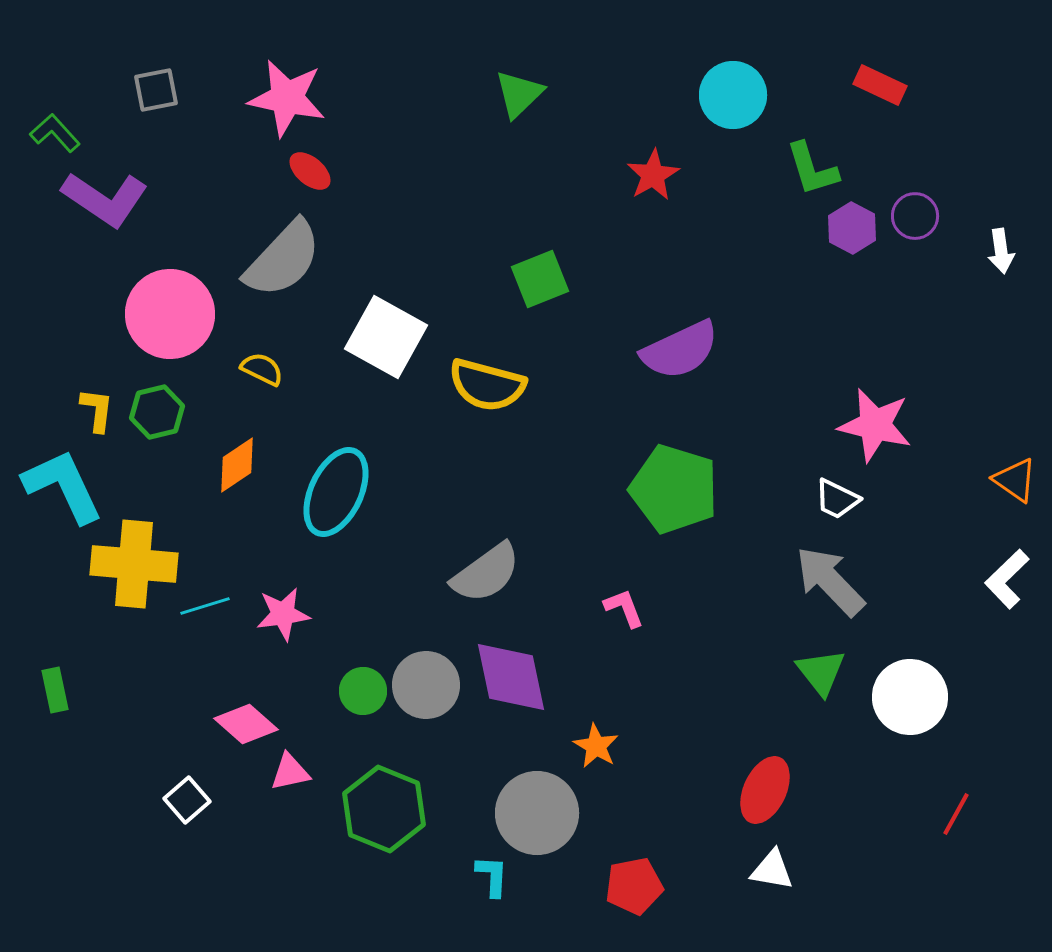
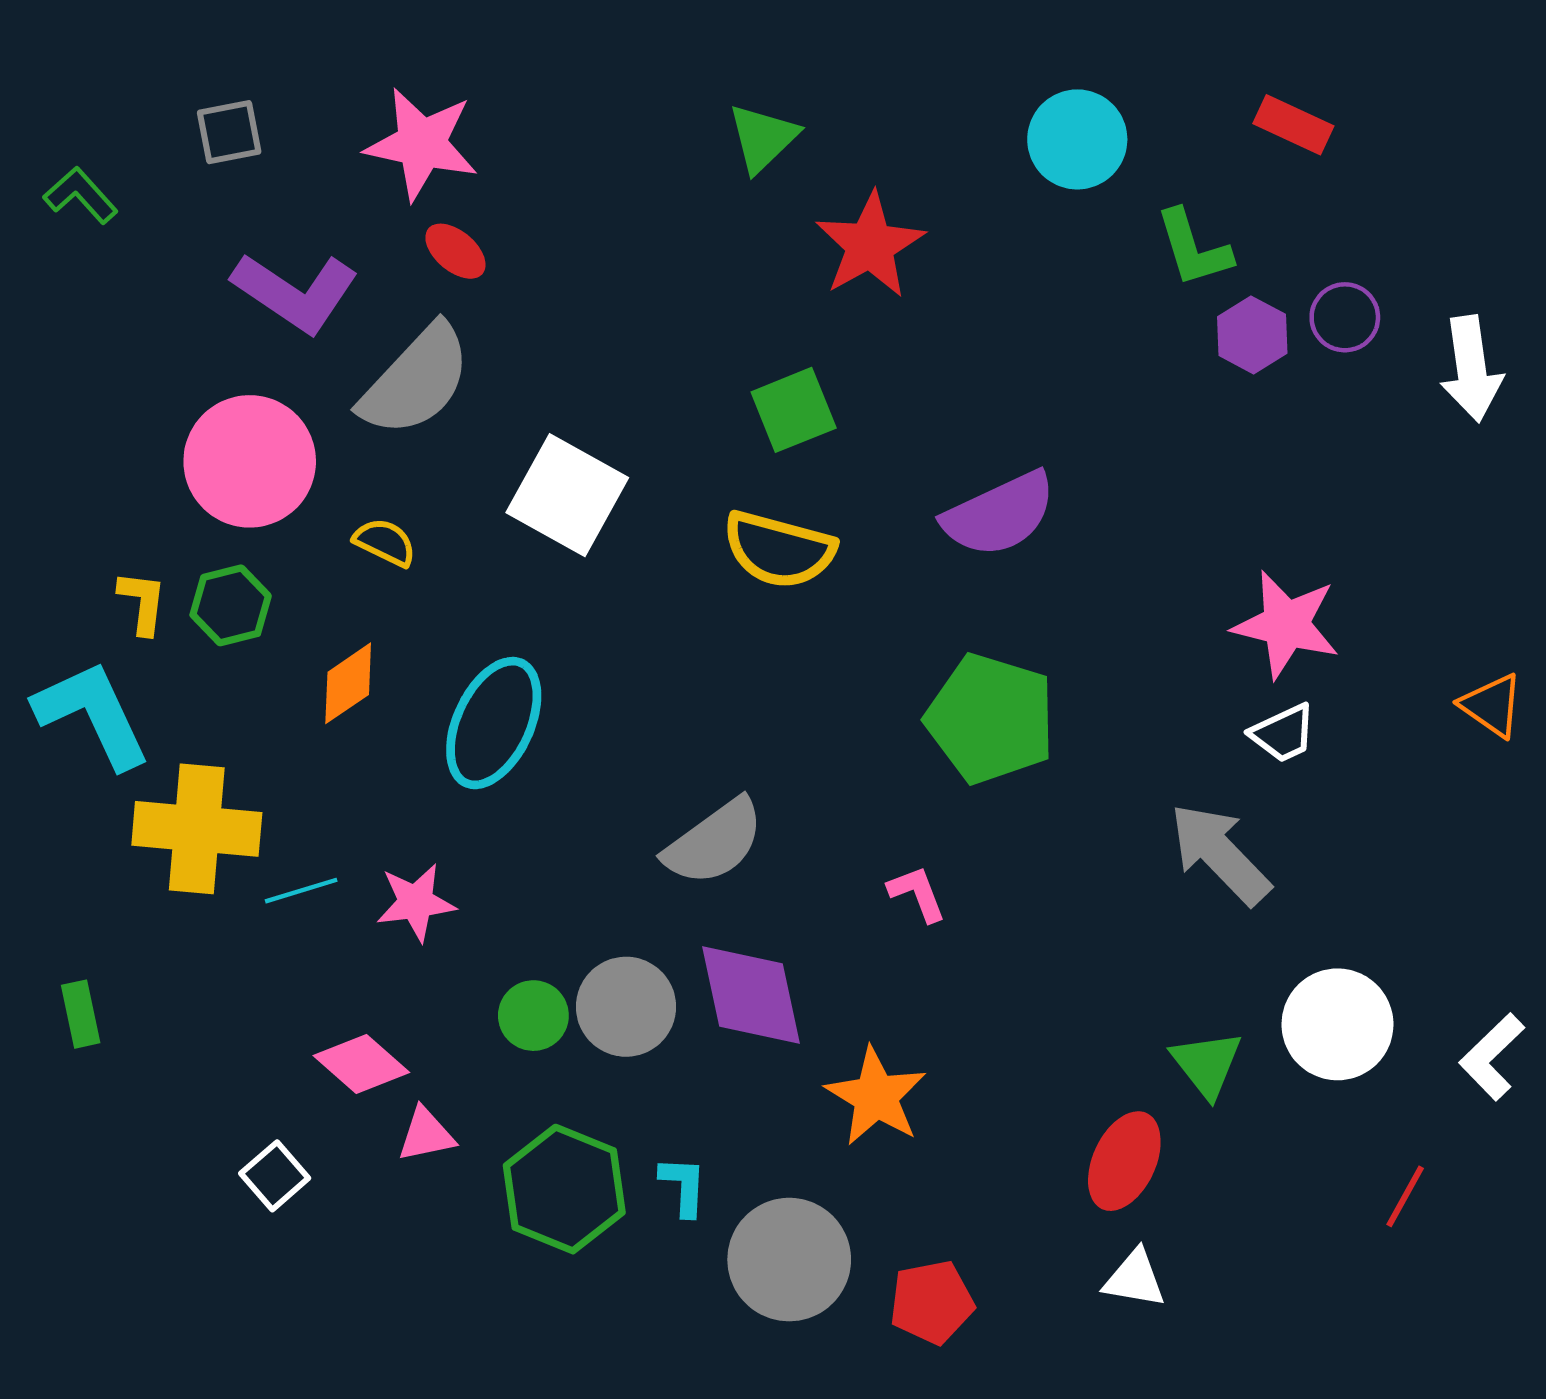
red star: (653, 175) -> (870, 245), moved, size x1.4
purple L-shape: (105, 199) -> (295, 292), moved
white arrow: (1001, 251) -> (1471, 369), size x1.6
yellow semicircle: (487, 385) -> (779, 550), moved
white trapezoid: (837, 499) -> (1283, 733), moved, turned -51
white L-shape: (1007, 579) -> (1492, 1057), moved
green triangle: (821, 672) -> (1207, 1064), moved
orange star: (596, 746) -> (876, 1096), size x1.5
gray circle: (537, 813) -> (789, 1260), moved
cyan L-shape: (492, 876) -> (683, 1186), moved

